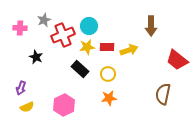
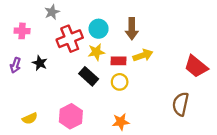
gray star: (44, 20) -> (52, 12), moved
brown arrow: (151, 26) -> (132, 29), moved
red rectangle: (107, 47) -> (118, 61), moved
purple arrow: (21, 88) -> (15, 65), moved
orange star: (109, 98) -> (121, 122), moved

